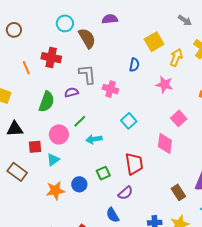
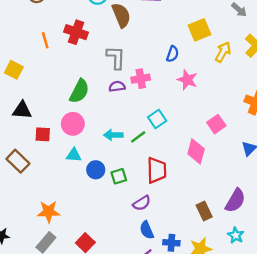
pink star: (164, 85) -> (187, 80), moved
pink cross: (110, 89) -> (141, 79), turned -35
purple semicircle: (72, 92) -> (117, 86), moved
green semicircle: (47, 102) -> (79, 91), moved
green line: (80, 121) -> (138, 137), moved
cyan triangle: (53, 160) -> (74, 155), moved, turned 32
blue circle: (79, 184) -> (96, 170), moved
orange star: (55, 191) -> (49, 212), moved
blue semicircle: (113, 215) -> (147, 230), moved

